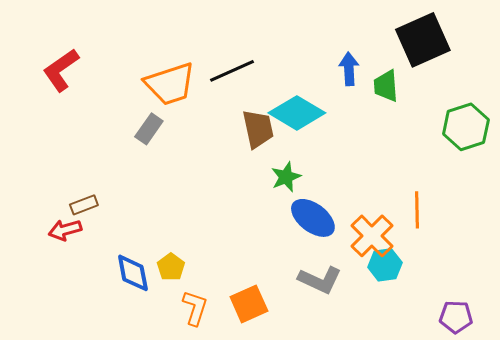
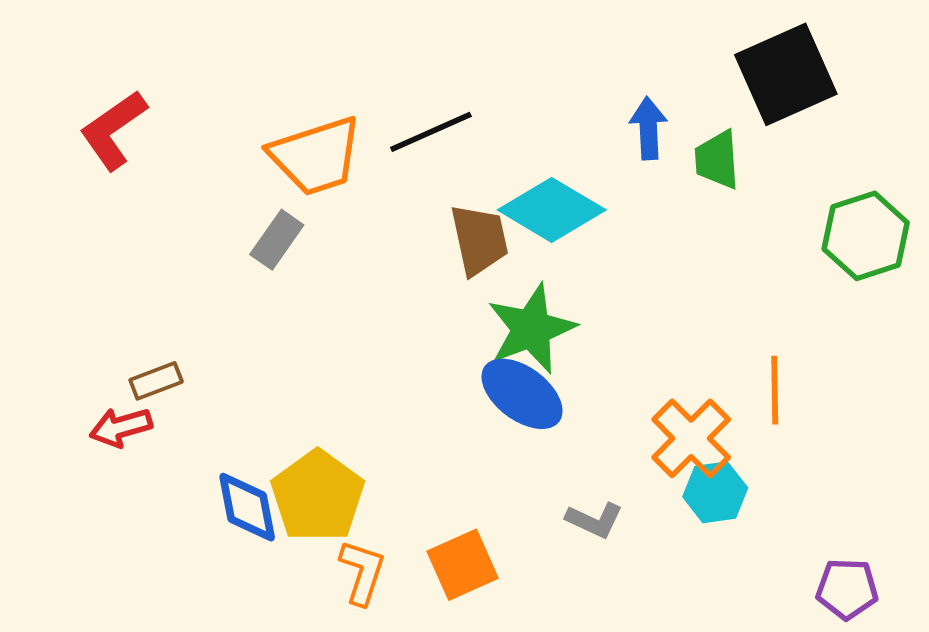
green star: (286, 177) -> (531, 329), size x1.6
blue ellipse: (313, 218) -> (522, 394), moved
yellow pentagon: (171, 267) -> (318, 496), size x1.8
gray L-shape: (320, 280) -> (594, 520), size x0.7

